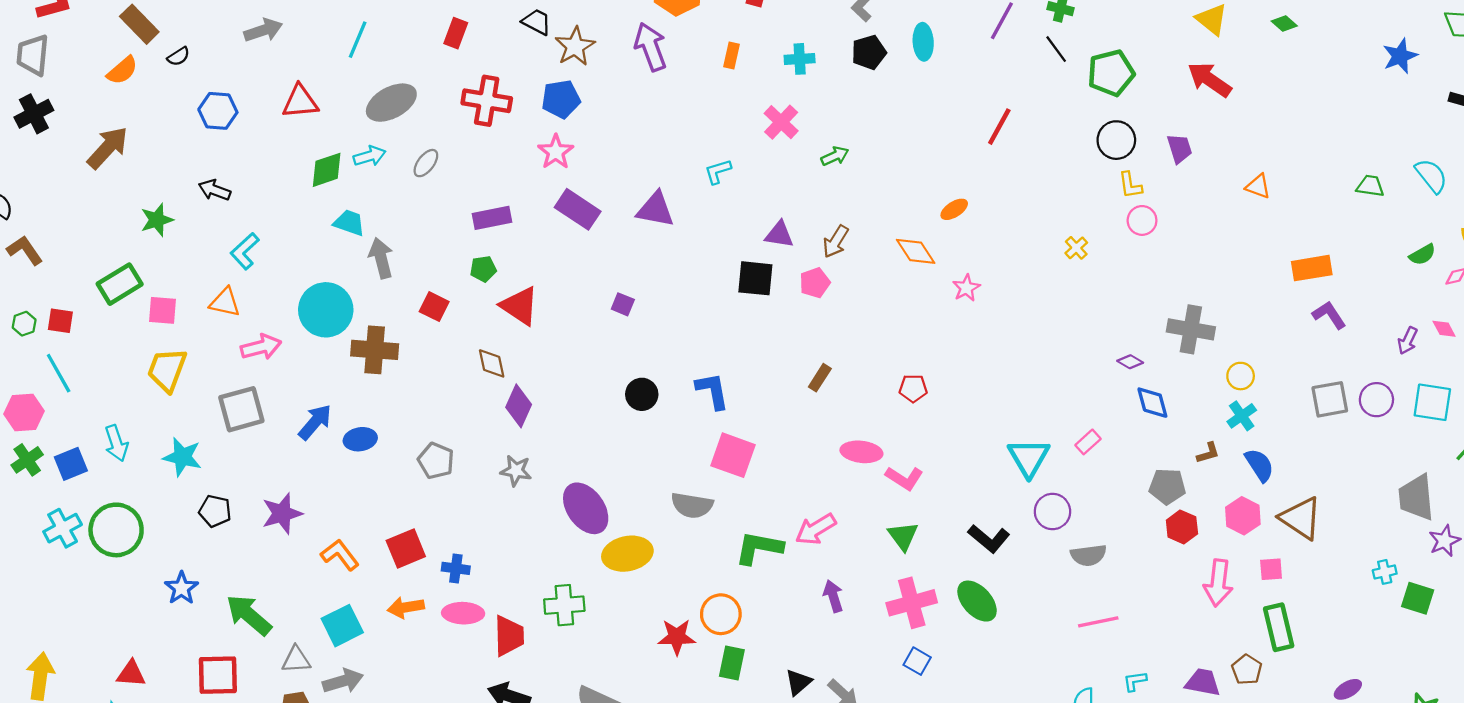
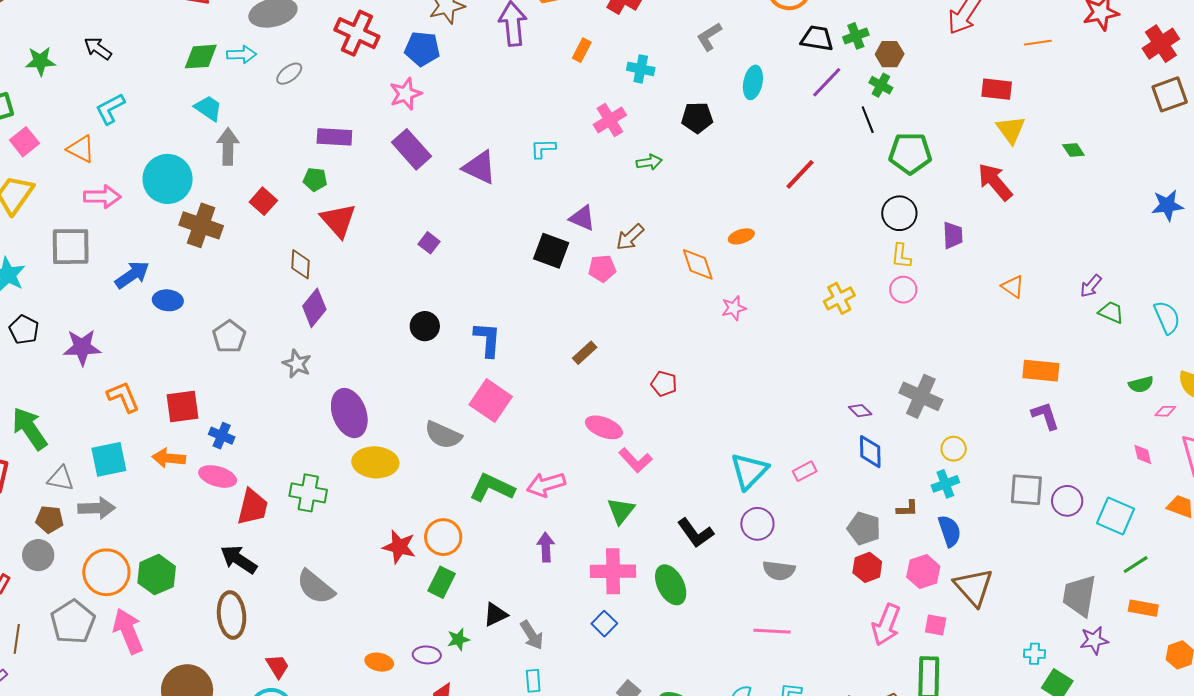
black pentagon: (869, 52) -> (697, 118), moved
yellow cross: (1076, 248) -> (839, 298), size x1.4
pink square: (163, 310) -> (24, 142), turned 32
purple arrow: (1408, 341) -> (1091, 286), moved

